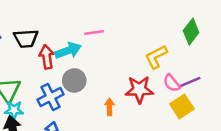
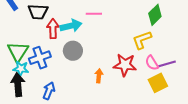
green diamond: (191, 32) -> (155, 15), moved
blue cross: (50, 97) -> (40, 58), moved

